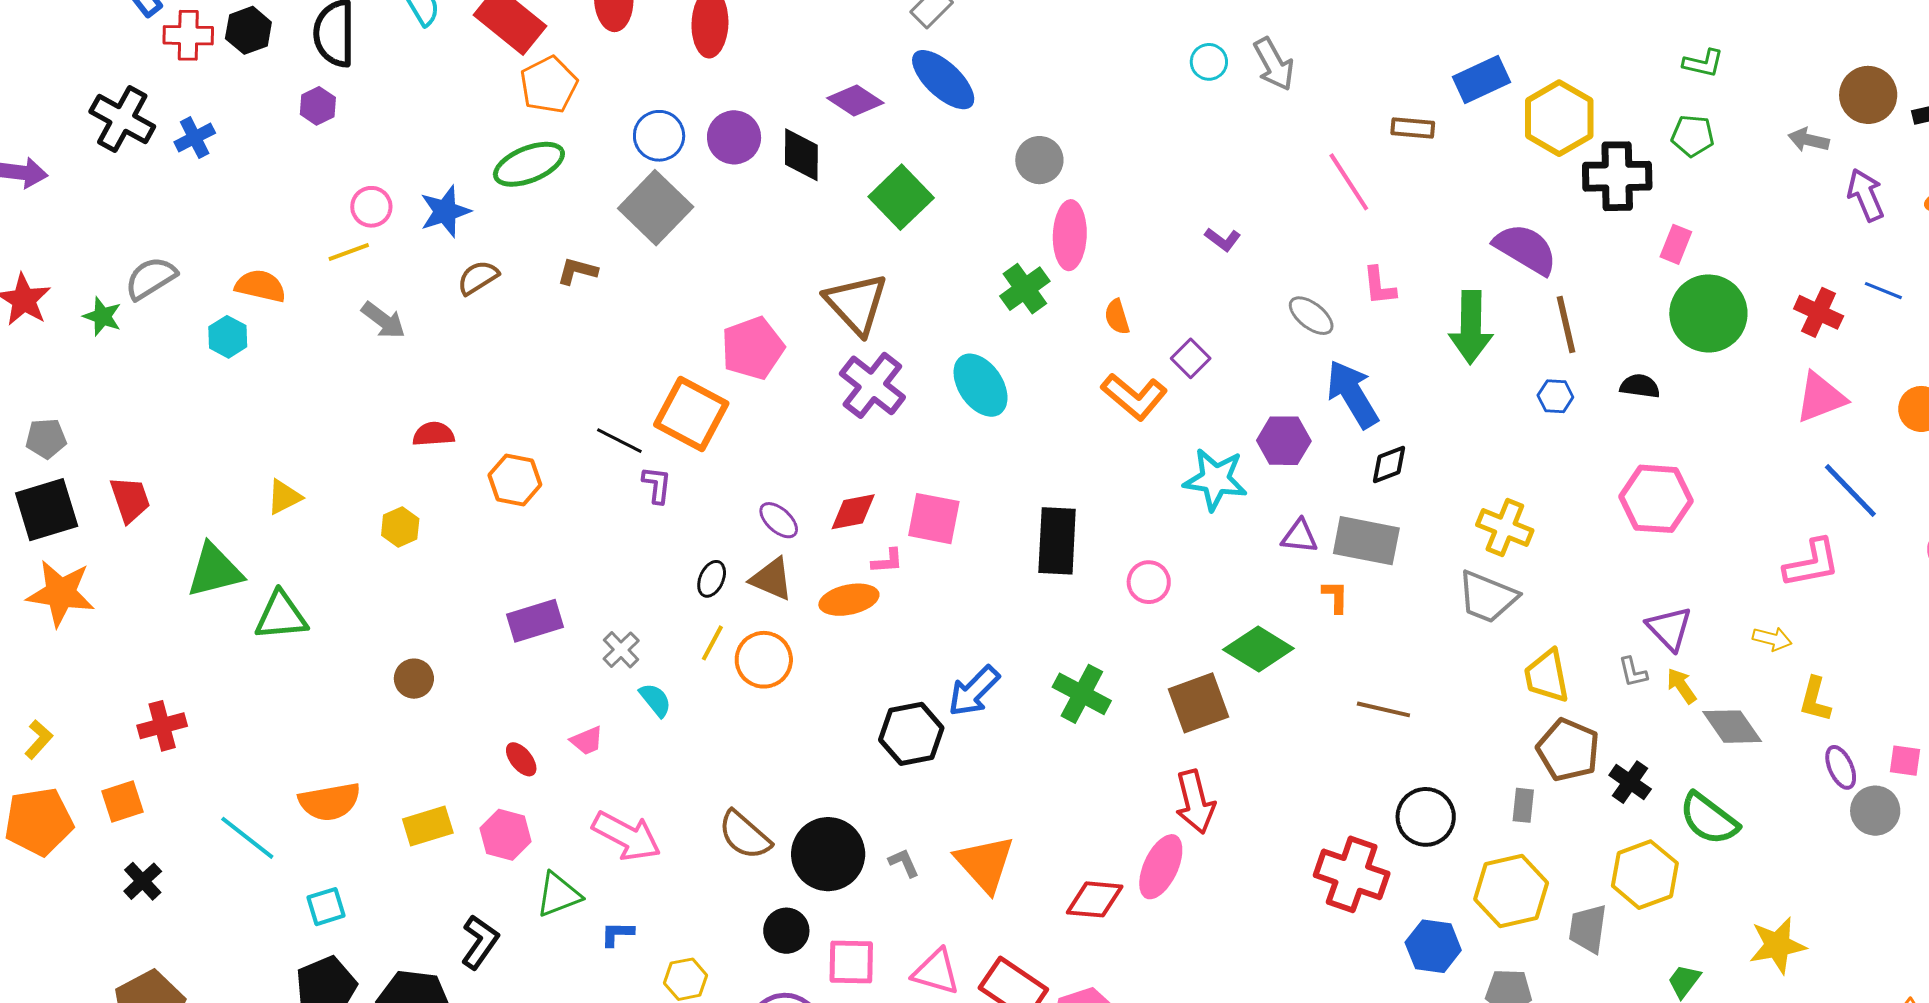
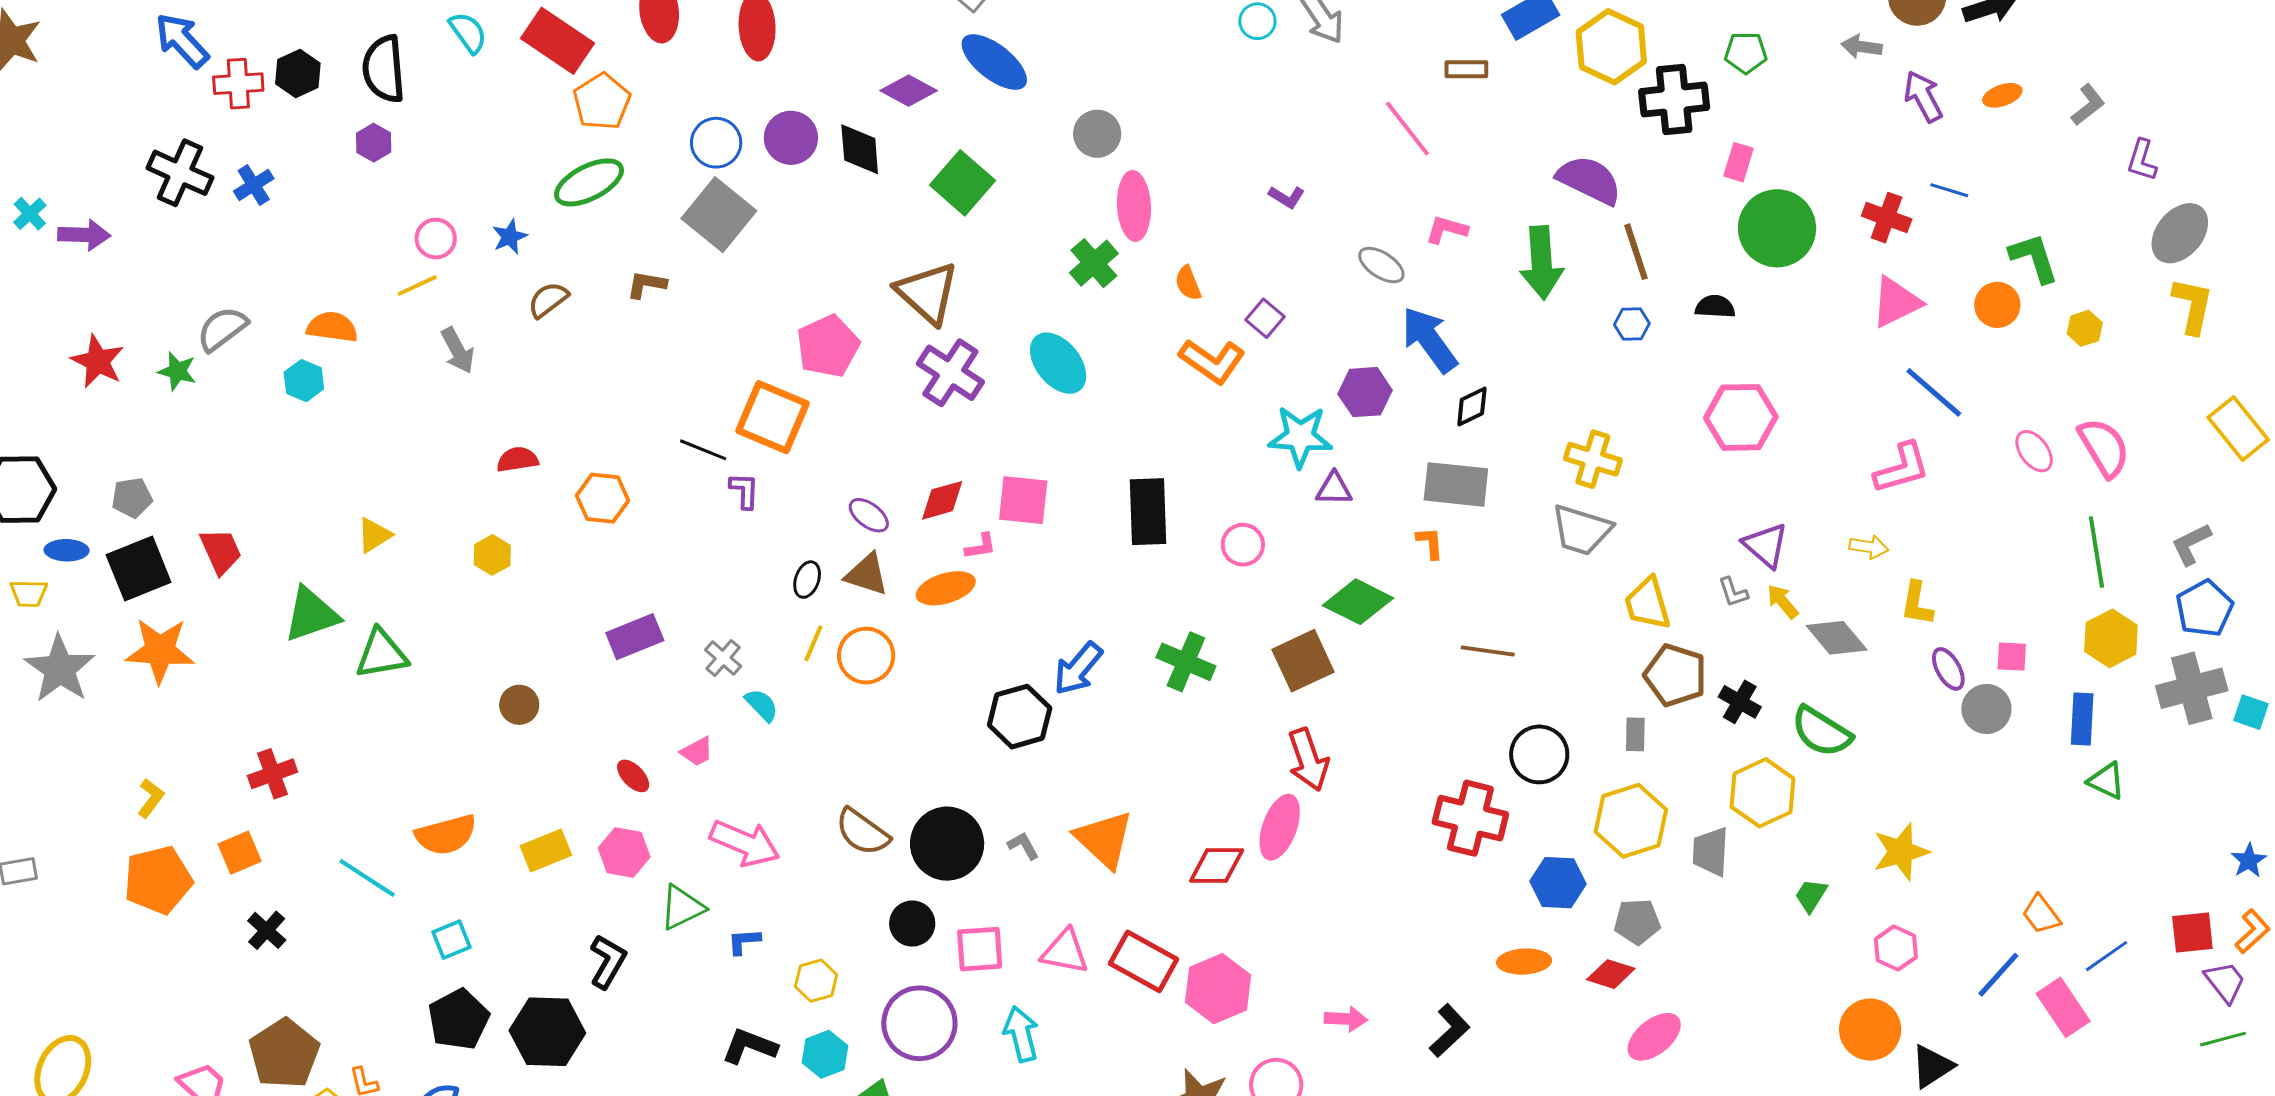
blue star: (445, 211) -> (510, 237), size x0.7
pink L-shape: (1379, 286) -> (1447, 230), turned 117
gray arrow: (383, 320) -> (458, 351), turned 30
purple triangle: (1299, 536) -> (1334, 489), moved

